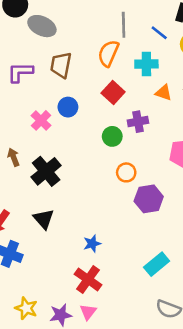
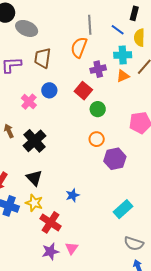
cyan cross: (146, 64) -> (123, 55), moved
red square: (113, 92) -> (83, 91), moved
orange triangle: (164, 93) -> (123, 76), turned -40
purple cross: (138, 122) -> (98, 69), moved
green circle: (112, 136) -> (98, 109), moved
red cross: (88, 279) -> (50, 222), moved
yellow star: (26, 308) -> (34, 203), moved

